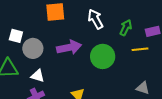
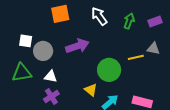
yellow line: (140, 49) -> (136, 57), moved
green circle: (103, 56) -> (109, 70), moved
gray triangle: (143, 88) -> (153, 48), moved

